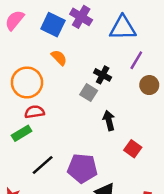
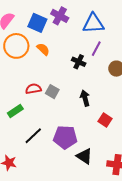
purple line: (136, 60) -> (96, 49), moved
orange circle: (27, 82) -> (16, 46), moved
gray square: (89, 93) -> (52, 92), moved
red semicircle: (35, 112) -> (33, 89), moved

